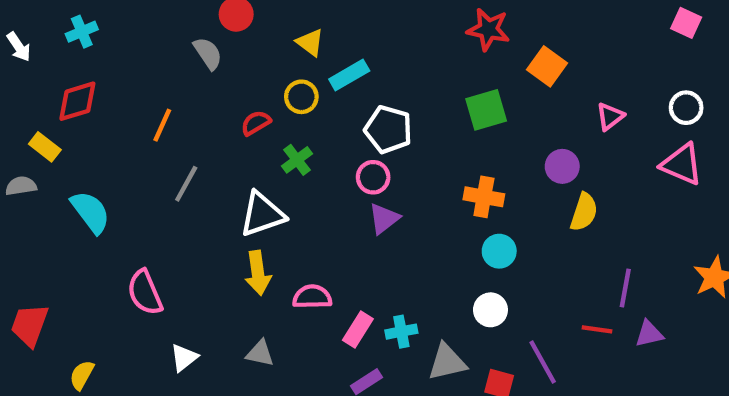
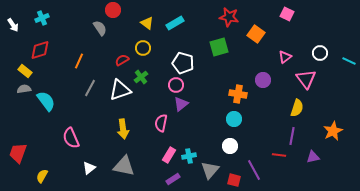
pink square: (686, 23) -> (287, 14), moved
cyan rectangle: (349, 75) -> (175, 23), moved
green square: (486, 110) -> (219, 47), moved
pink triangle: (682, 164) -> (306, 79), moved, turned 30
gray semicircle: (21, 186) -> (24, 89), moved
orange cross: (484, 197) -> (238, 94), moved
yellow semicircle: (584, 212) -> (297, 108), moved
white triangle: (262, 214) -> (120, 90), moved
pink semicircle: (312, 297) -> (161, 123), moved, turned -78
purple triangle: (649, 334) -> (313, 157), moved
gray triangle: (260, 353) -> (124, 166), size x1.6
gray triangle: (447, 362) -> (210, 170), turned -36

